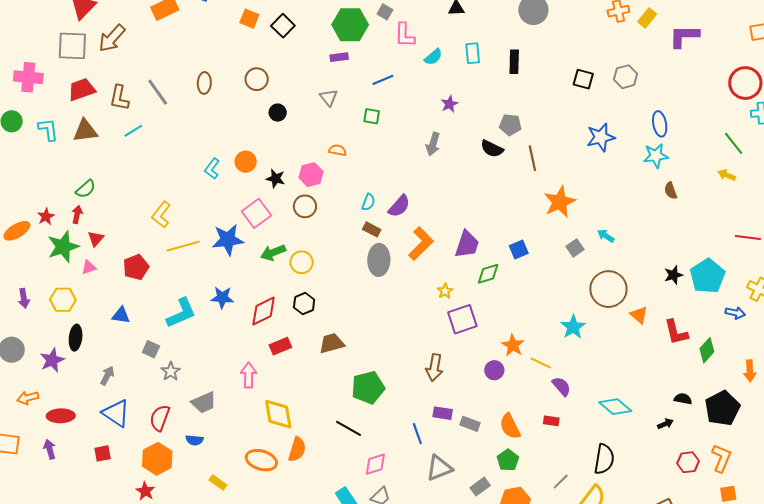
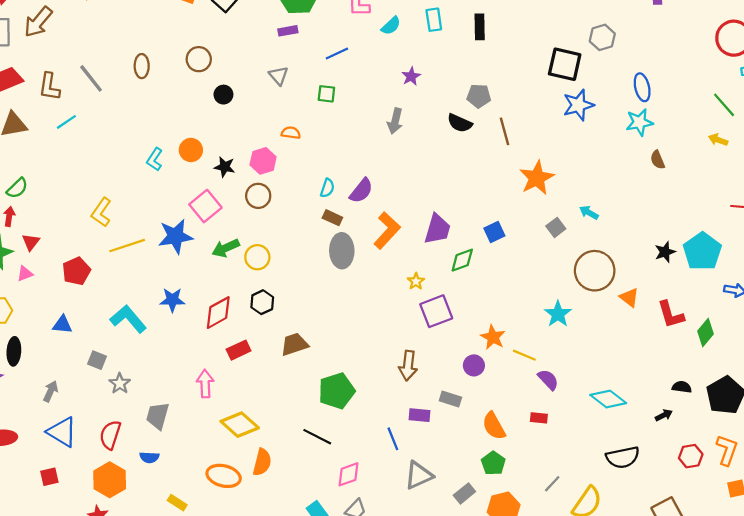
black square: (583, 79) -> (565, 64), moved, size x1.5
cyan L-shape: (181, 313) -> (128, 319), turned -104
gray trapezoid: (204, 403) -> (158, 416), turned 132
yellow diamond: (278, 414) -> (240, 425), turned -36
gray rectangle: (470, 424) -> (450, 399), moved
black semicircle: (604, 459) -> (623, 457), moved, turned 72

